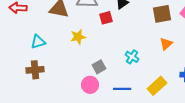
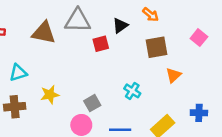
brown square: (162, 14) -> (157, 47), moved
yellow star: (78, 37) -> (50, 95), moved

